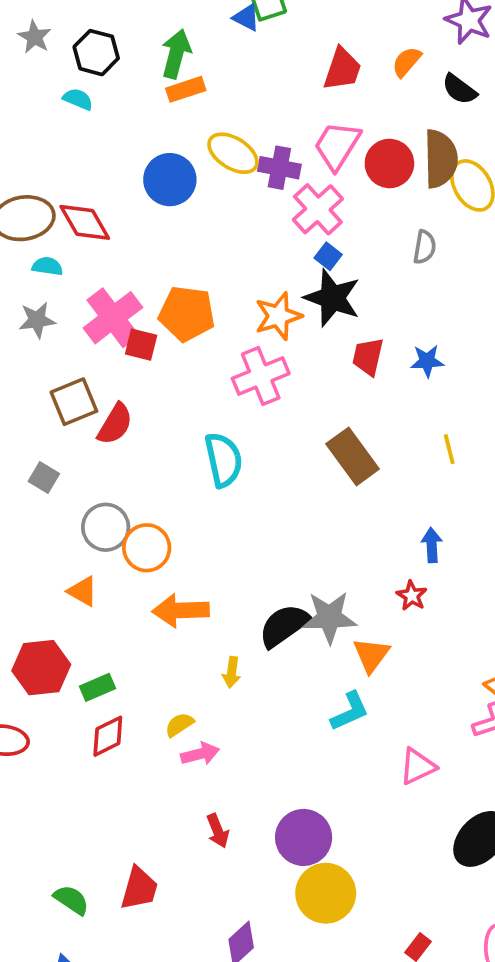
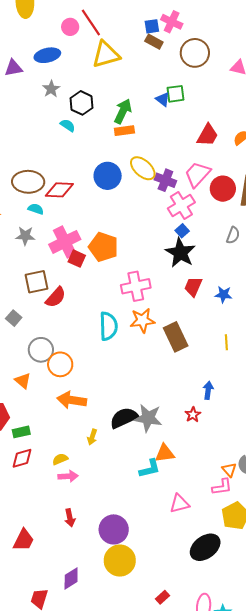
red diamond: (85, 222) -> (59, 190), turned -68
orange star: (278, 316) -> (142, 320), moved
orange triangle: (371, 655) -> (165, 453), moved, turned 35

